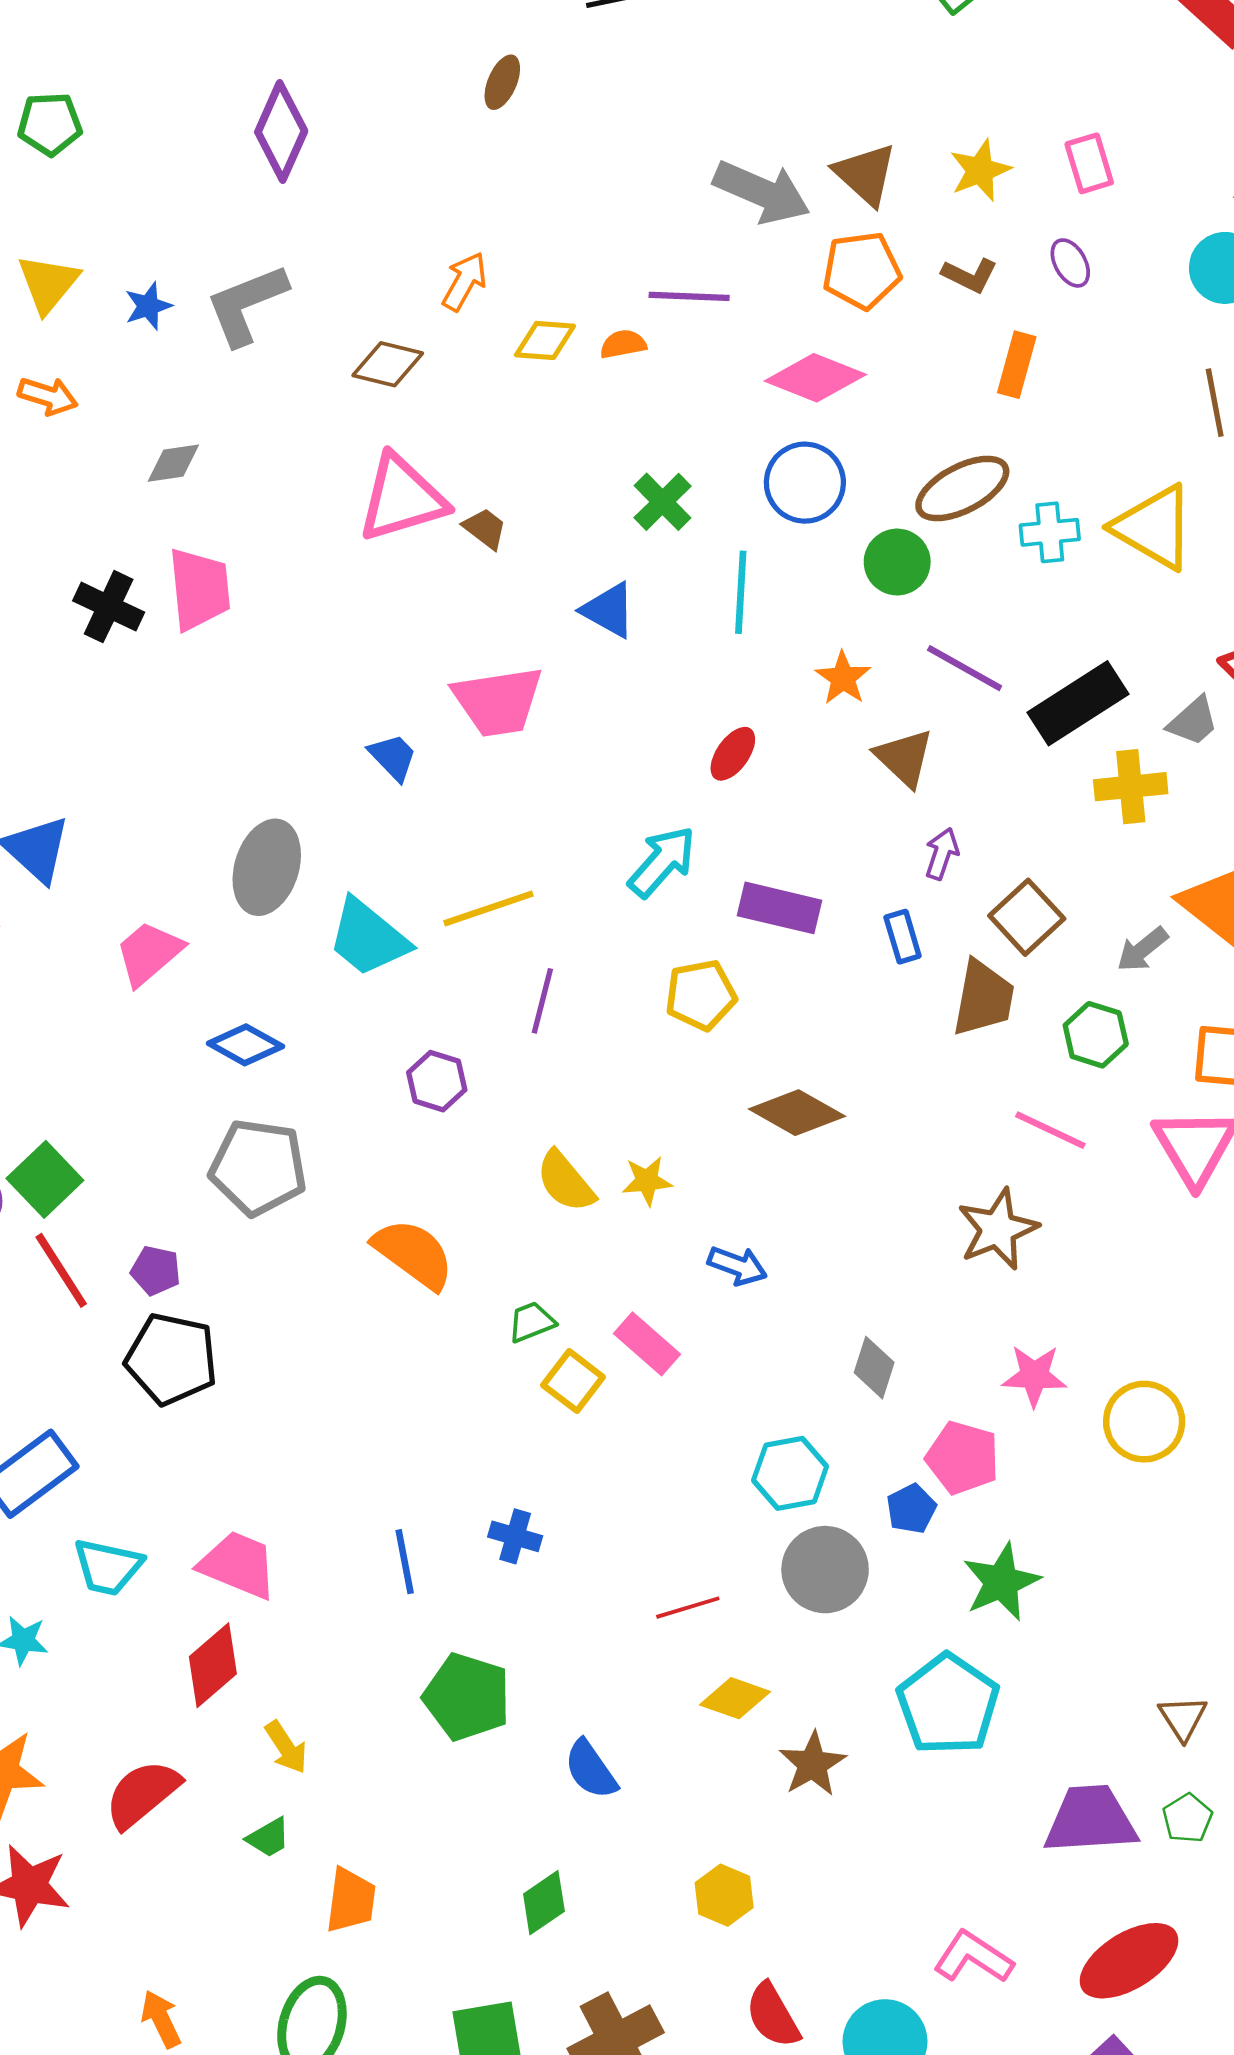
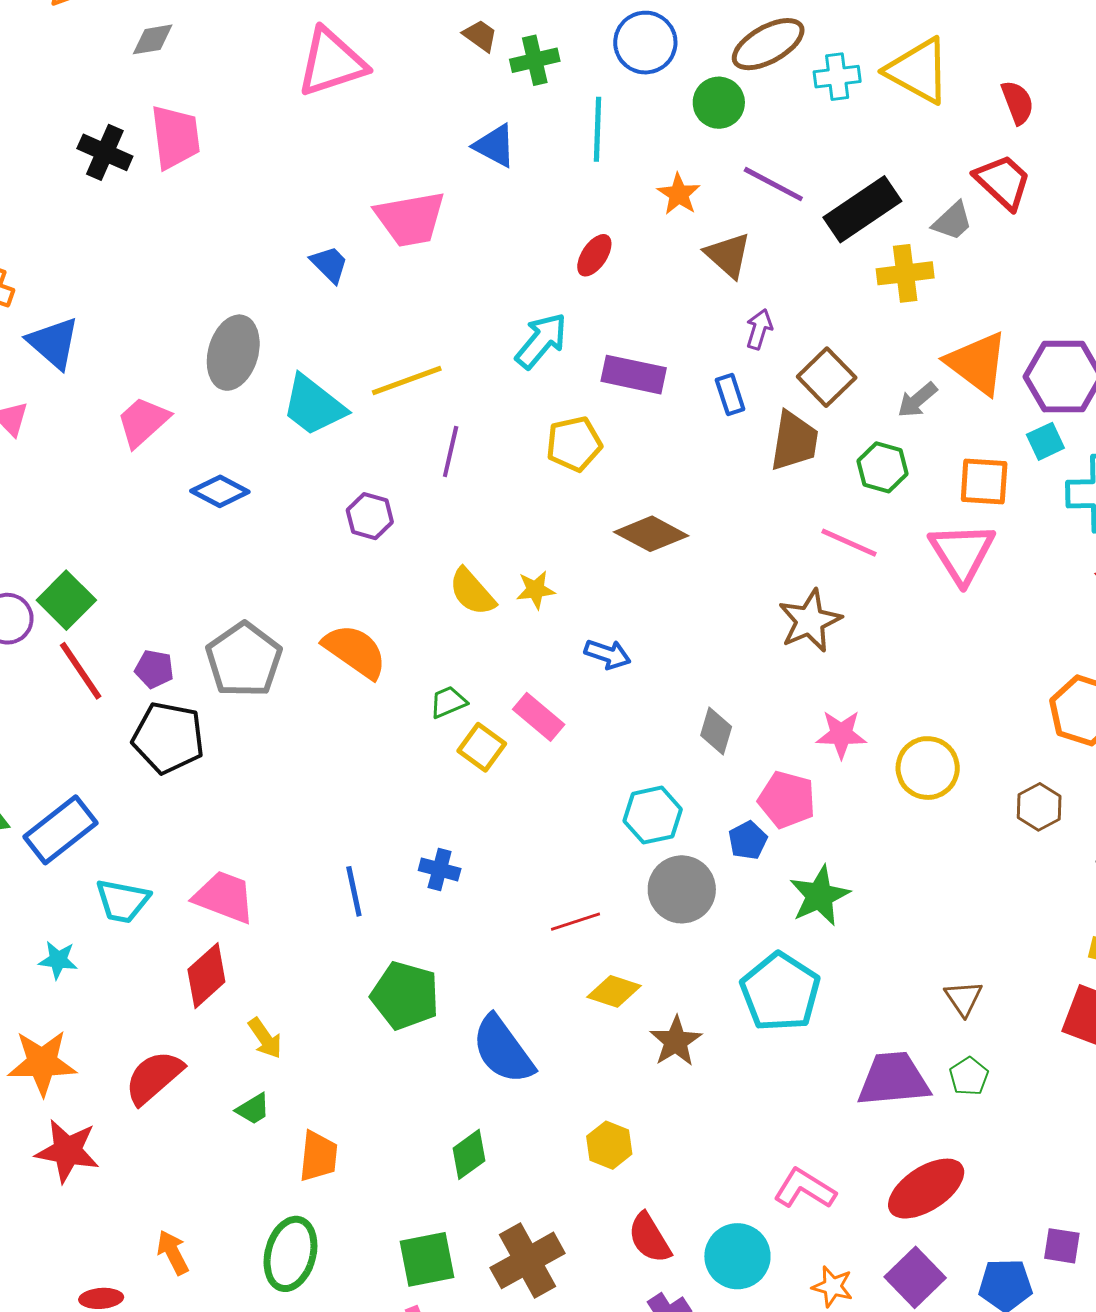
green cross: (663, 502) -> (535, 60), turned 33
brown trapezoid: (485, 528) -> (480, 36), moved
gray pentagon: (258, 1167) -> (244, 660), moved, turned 30
blue semicircle: (591, 1770) -> (503, 1050), size x1.5

